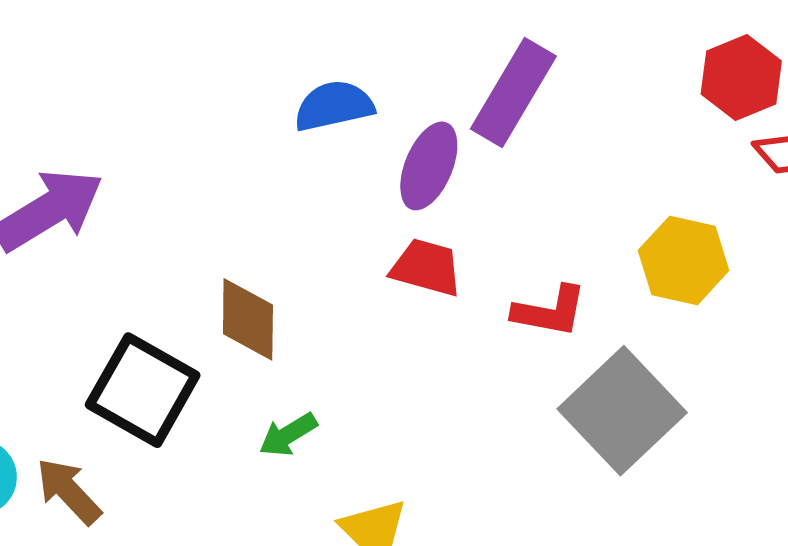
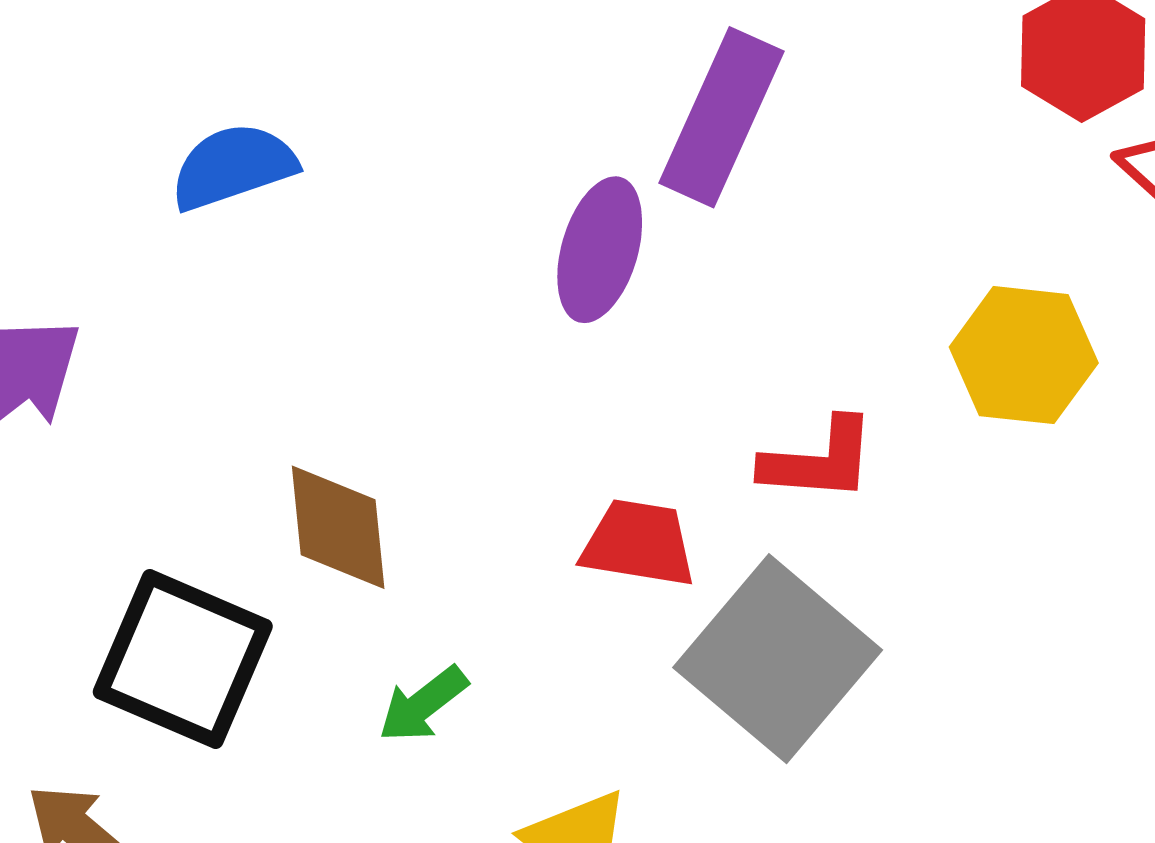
blue semicircle: (334, 106) -> (233, 166), moved
red trapezoid: (426, 268) -> (639, 543), moved
gray square: (622, 411) -> (778, 659), moved

